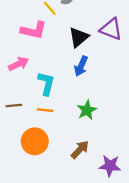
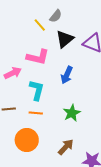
pink L-shape: (34, 30) -> (38, 57), moved
black triangle: (79, 37) -> (65, 39), moved

